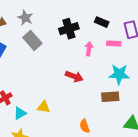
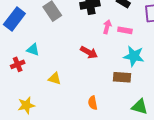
pink rectangle: (114, 43) -> (125, 30), moved
cyan triangle: (20, 113) -> (33, 50), moved, turned 40

